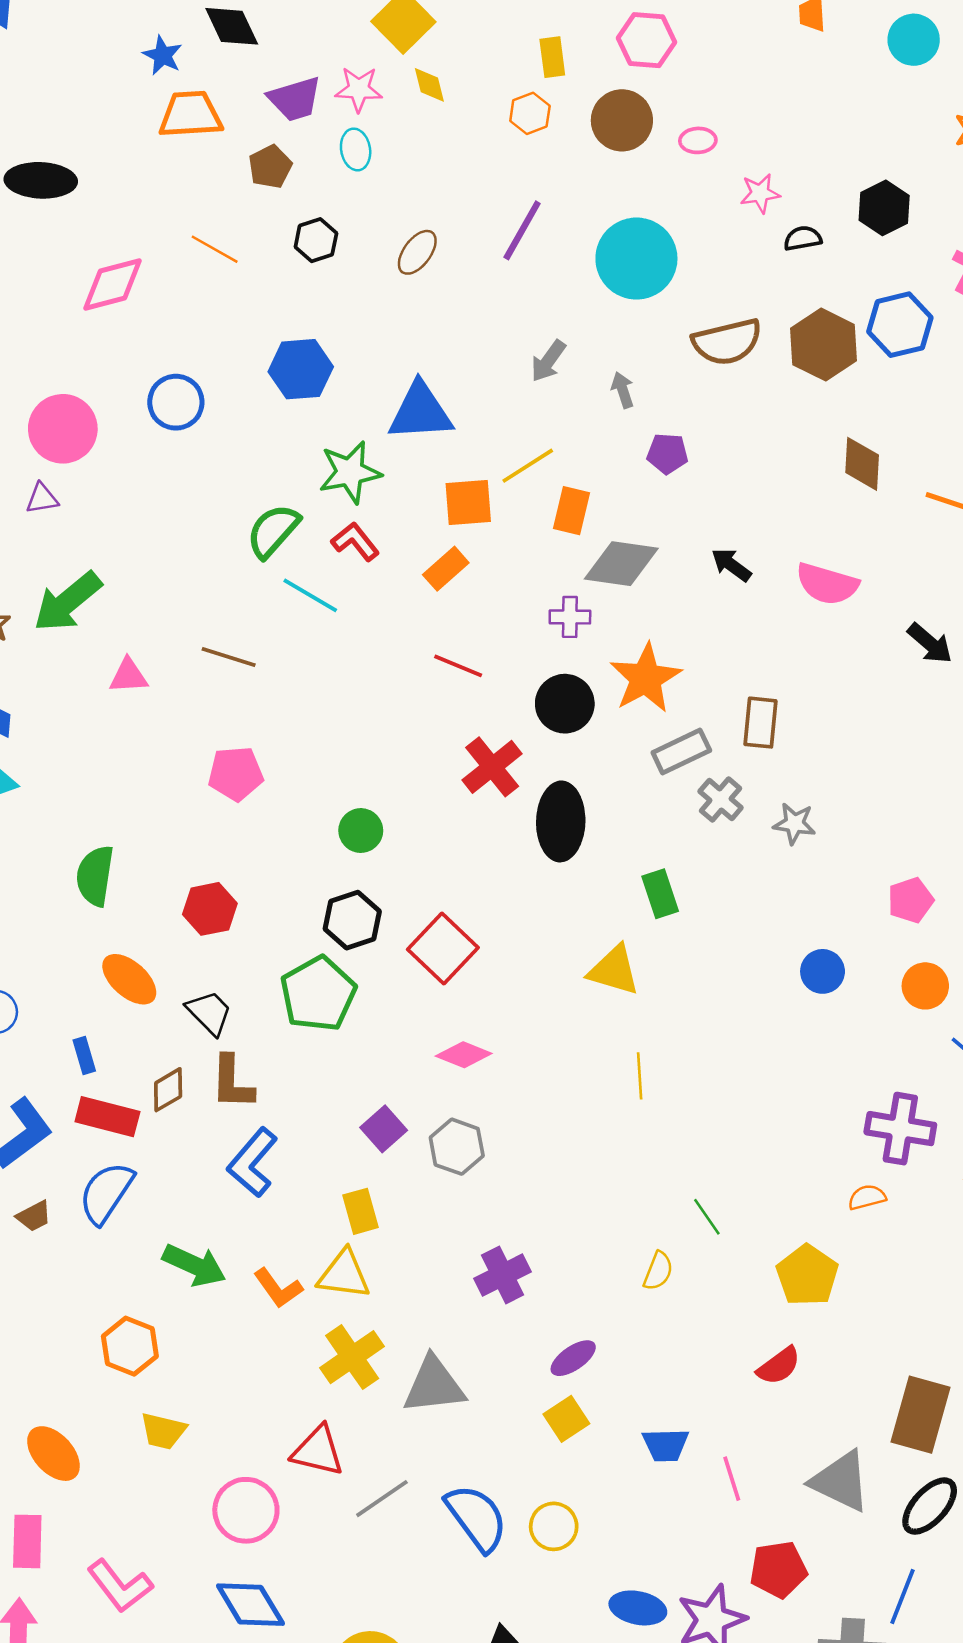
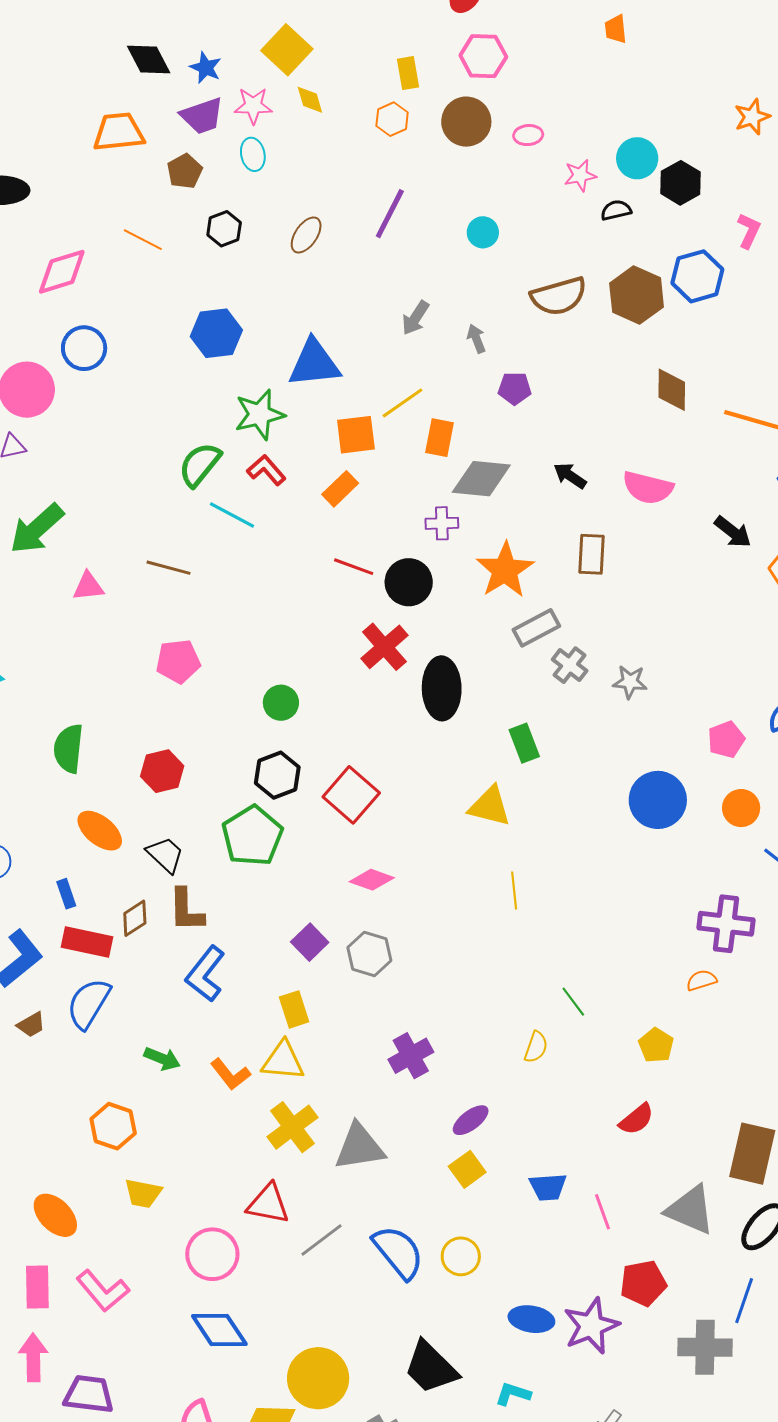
cyan circle: (914, 40) -> (637, 158), moved
blue star: (163, 55) -> (206, 68), moved
cyan circle: (636, 259) -> (483, 232), size x0.5
blue circle: (176, 402) -> (84, 348), moved
black circle: (565, 704) -> (409, 582), moved
brown rectangle: (760, 723) -> (592, 554), moved
blue circle: (823, 971) -> (658, 800), size x1.6
green arrow: (194, 1265) -> (162, 1059), size x0.7
yellow pentagon: (807, 1275) -> (656, 1045), size x0.7
pink L-shape: (120, 1586) -> (103, 1291), moved

